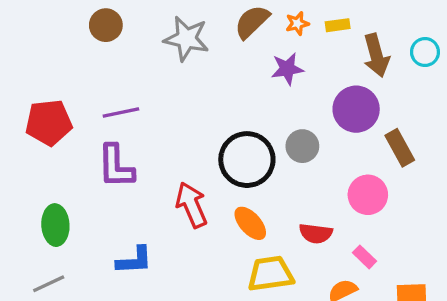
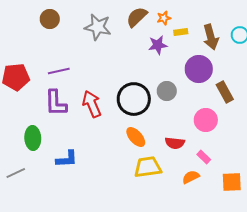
yellow rectangle: (338, 25) -> (181, 32), moved
red arrow: (191, 205) -> (92, 104), moved
green ellipse: (55, 225) -> (33, 138), moved

